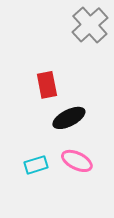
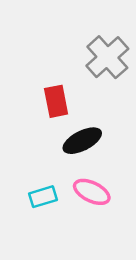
gray cross: (90, 25) -> (107, 57), moved

